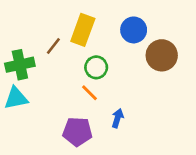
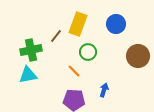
brown circle: (162, 55) -> (138, 56), moved
orange line: (89, 93) -> (74, 71), moved

